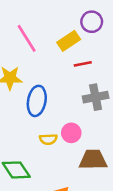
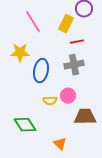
yellow rectangle: (69, 41) -> (66, 24), turned -30
gray cross: (96, 97) -> (74, 65), moved

